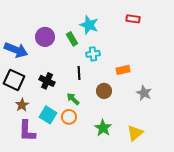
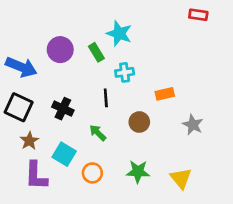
red rectangle: (133, 19) -> (198, 15), moved
orange circle: (69, 117) -> (92, 173), moved
green star: (103, 128) -> (138, 172), turned -30
yellow triangle: (135, 133) -> (181, 178), turned -30

